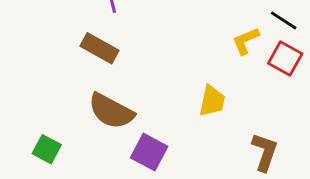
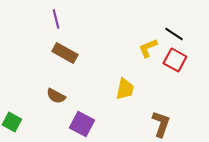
brown rectangle: (99, 48) -> (65, 53), moved
brown semicircle: (111, 111) -> (56, 96), size x0.6

